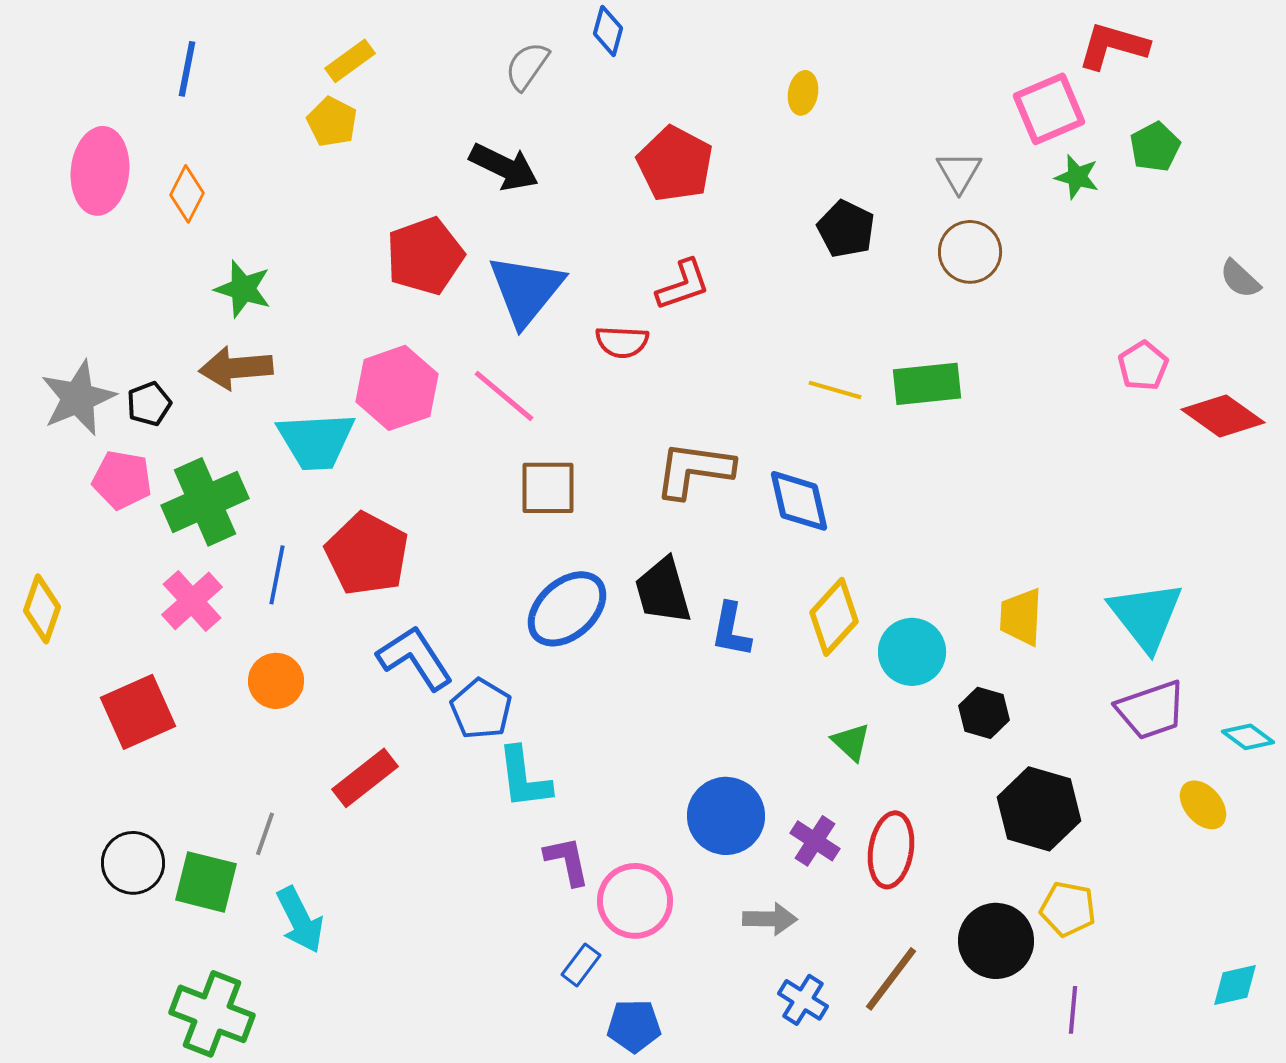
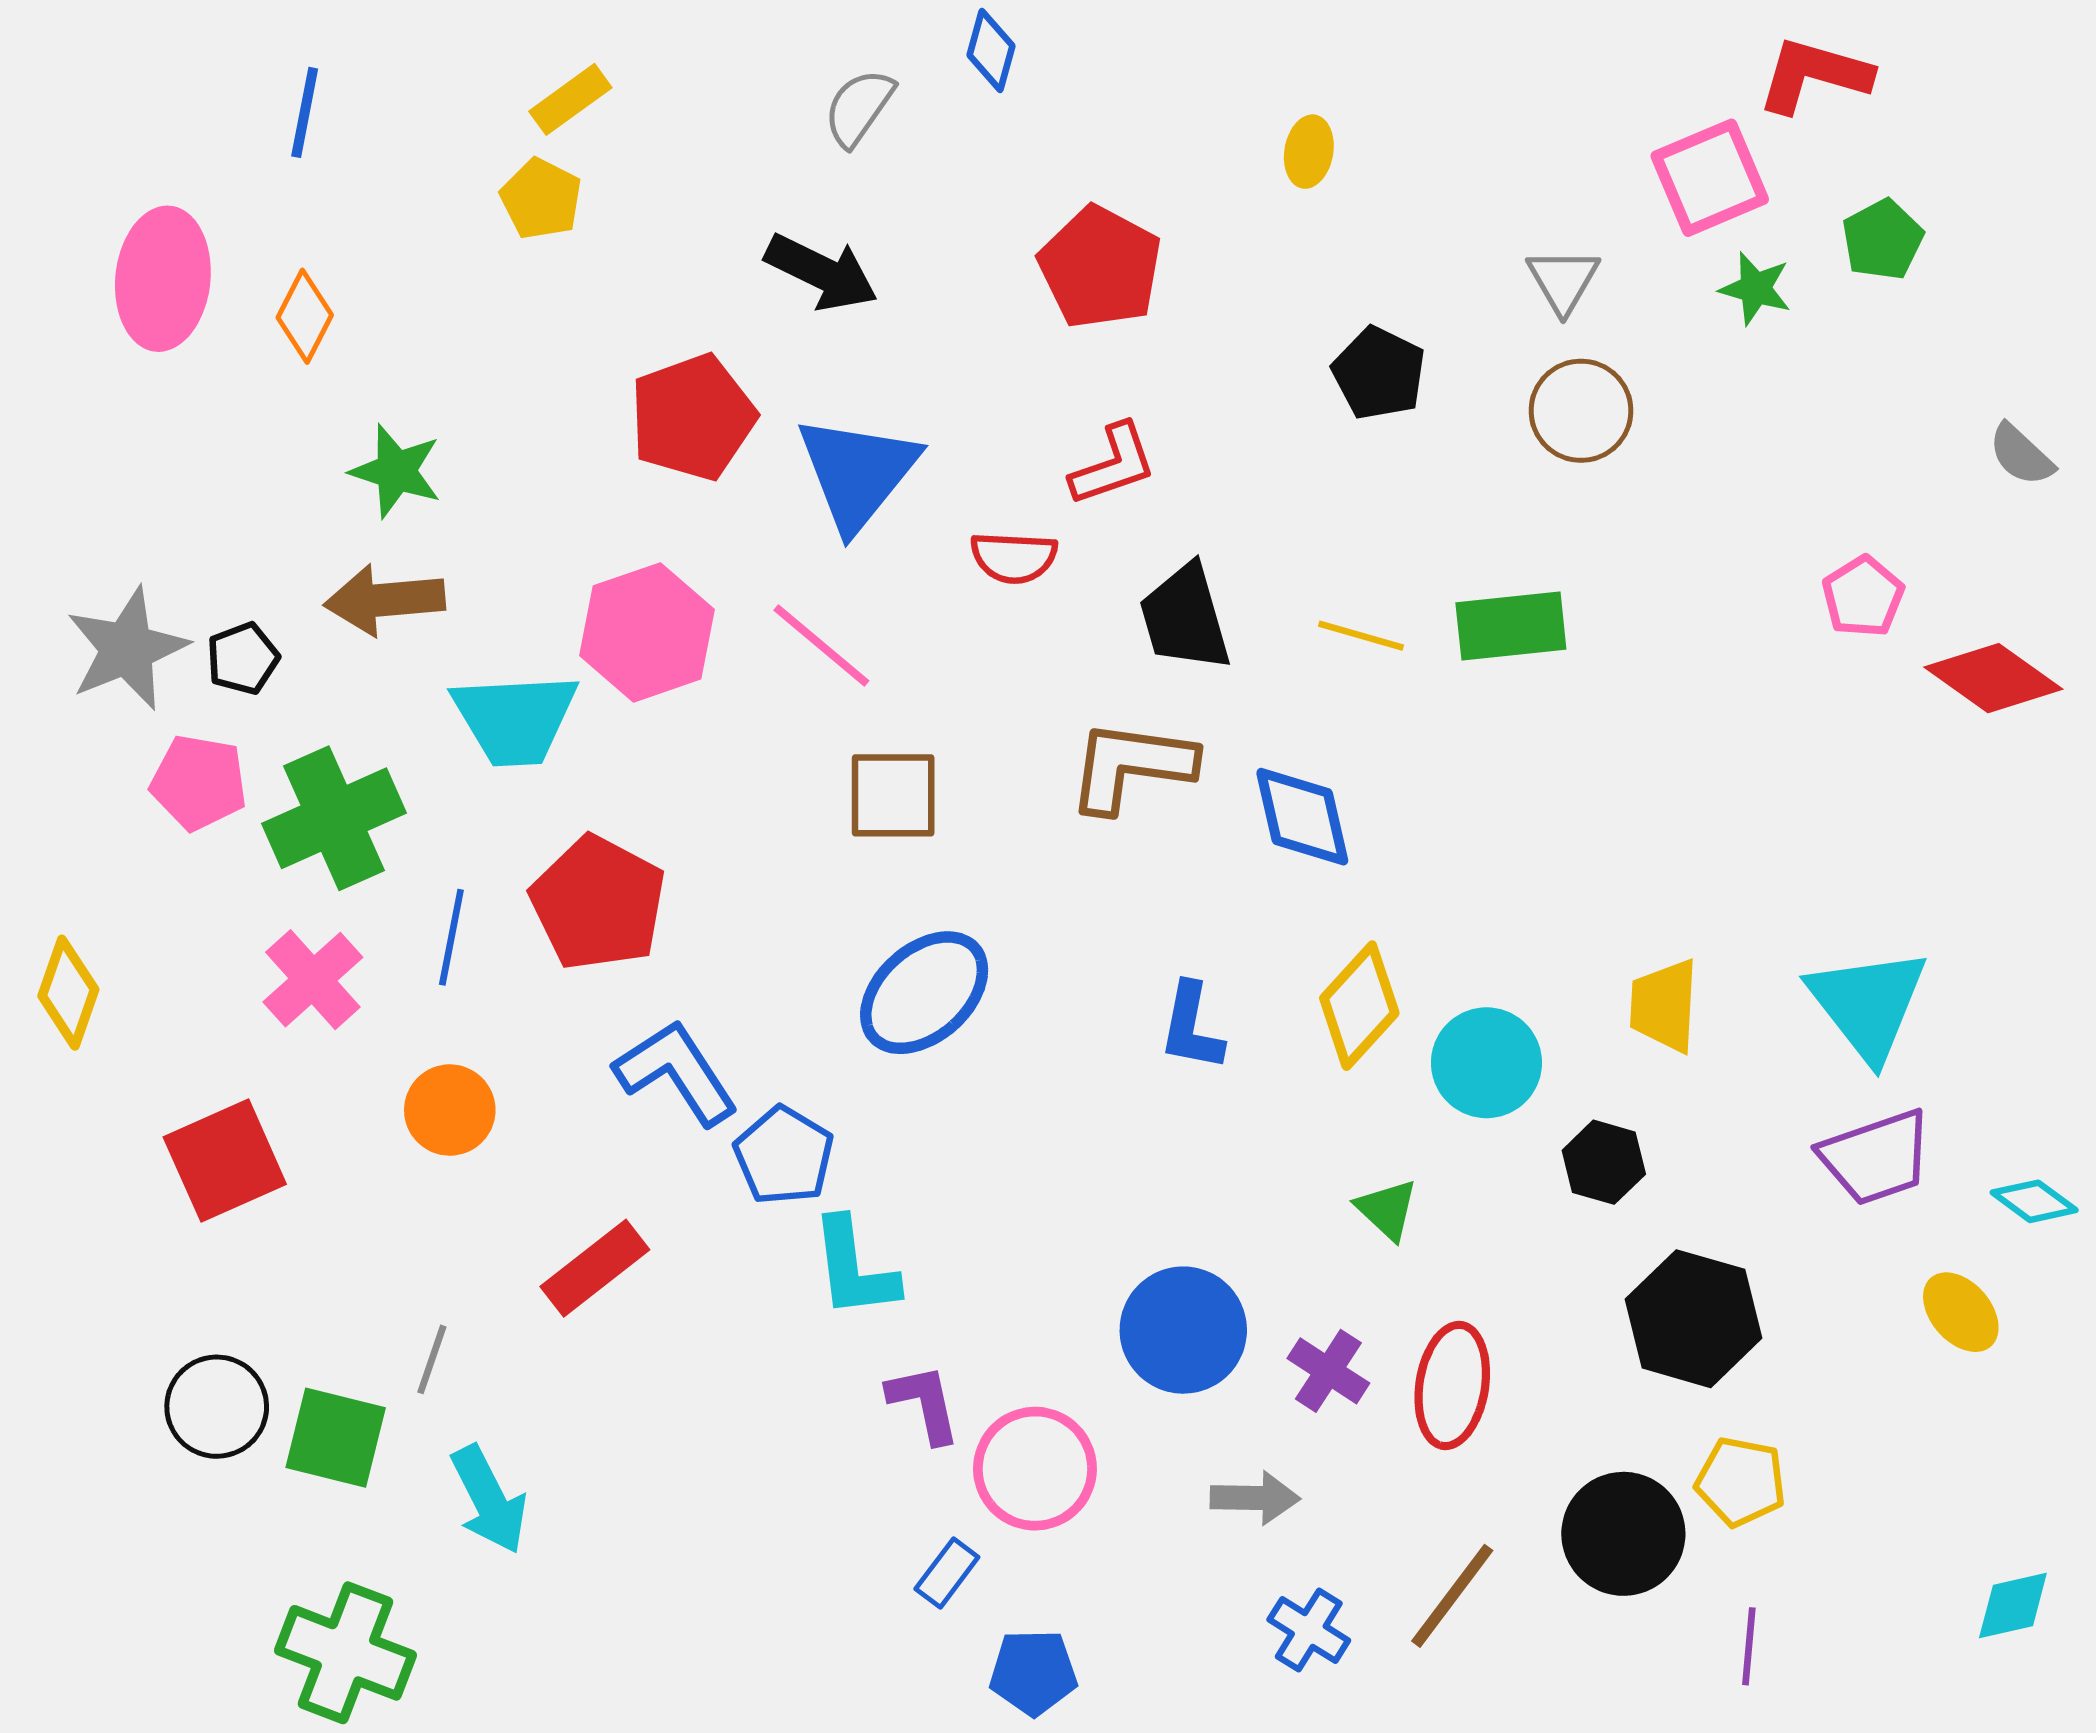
black trapezoid: (663, 591) -> (1185, 618), moved

